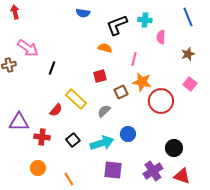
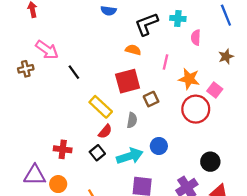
black line: (52, 68) -> (74, 72), turned -56
red square: (100, 76) -> (128, 81), size x1.6
orange star: (142, 82) -> (189, 79), moved
pink square: (190, 84) -> (215, 90), moved
red semicircle: (56, 110) -> (105, 131), moved
gray semicircle: (104, 111) -> (132, 120), turned 144
purple triangle: (19, 122) -> (35, 175), moved

